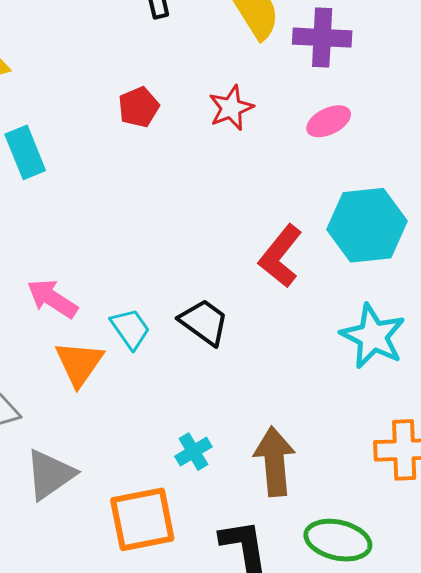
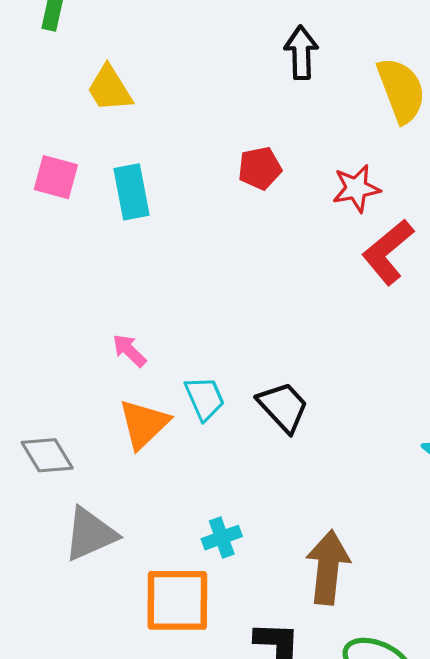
red L-shape: (280, 256) -> (388, 252), moved
pink arrow: (52, 299) -> (129, 350), size x0.7
cyan cross: (193, 452) -> (222, 538), moved

